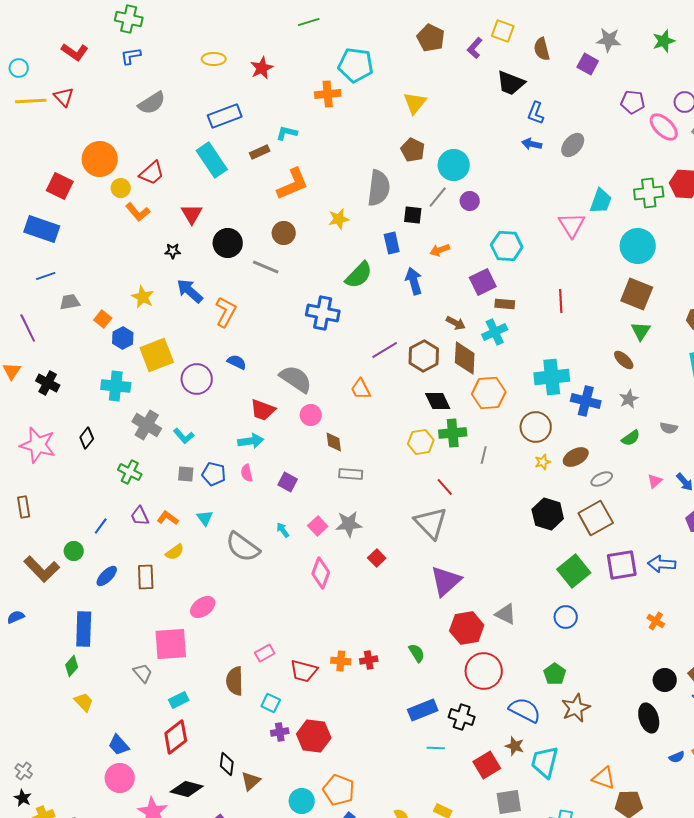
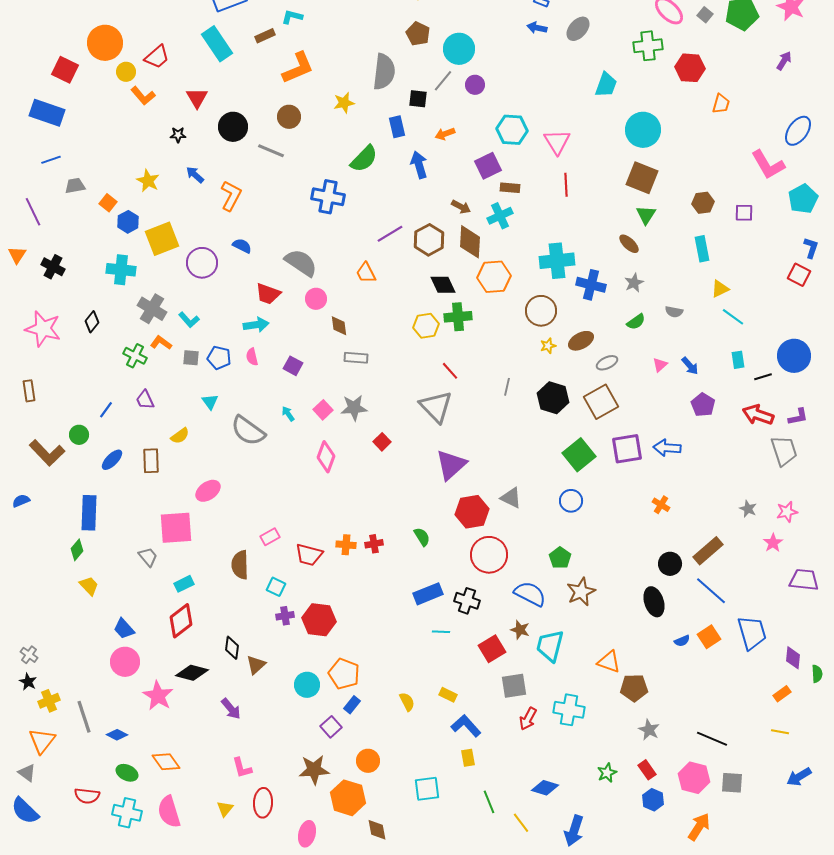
green cross: (649, 193) -> (648, 46), moved
pink triangle: (572, 225) -> (557, 142), moved
blue arrow: (190, 291) -> (195, 175), size x0.7
gray line: (484, 455) -> (507, 387), moved
orange L-shape: (168, 518) -> (161, 343), moved

